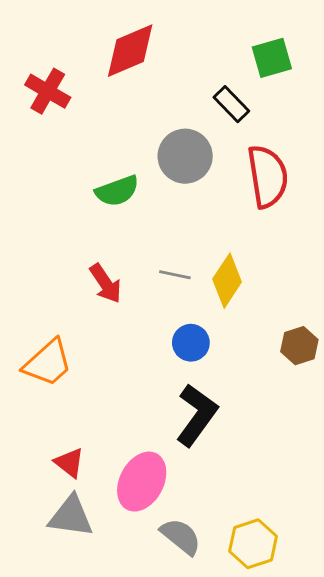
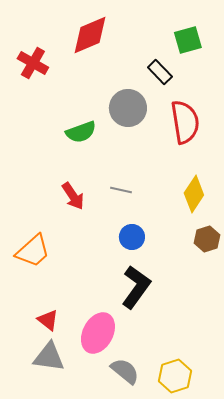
yellow diamond: (227, 281) -> (194, 194), moved

